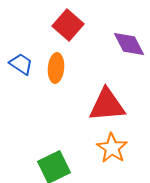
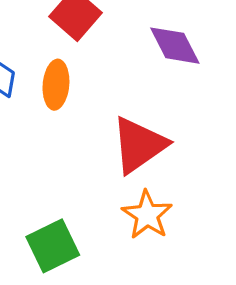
red triangle: (107, 105) -> (139, 145), turned -30

